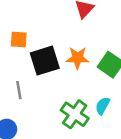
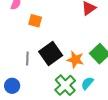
orange star: (78, 58) -> (75, 60), moved
black square: (45, 61) -> (51, 54), moved, turned -30

